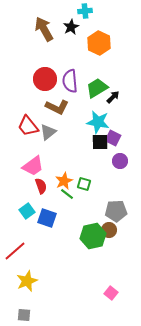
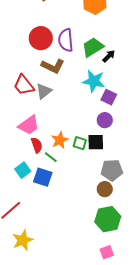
black square: (100, 142) -> (96, 142), moved
purple circle: (120, 161) -> (105, 120), moved
green line: (67, 194) -> (51, 157), moved
green hexagon: (93, 236) -> (108, 219), moved
pink square: (111, 293) -> (107, 252), turned 32

